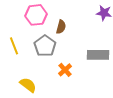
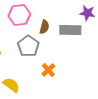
gray rectangle: (98, 55) -> (70, 30), moved

